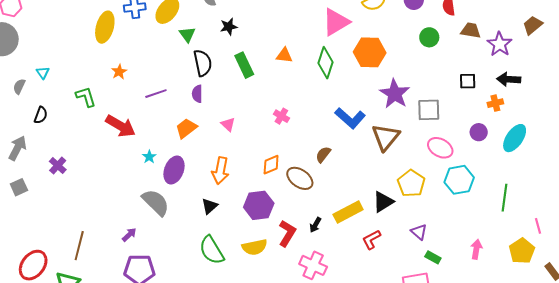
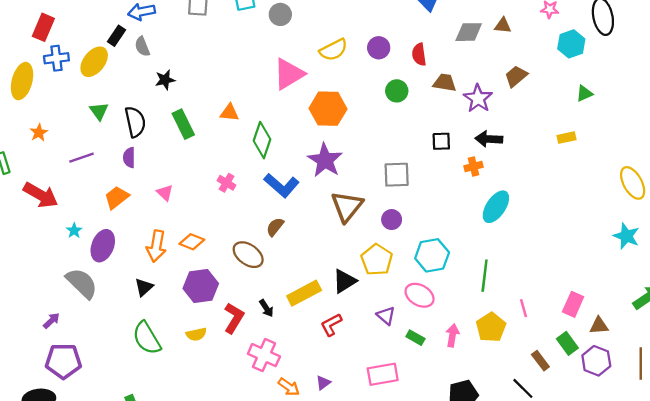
green triangle: (187, 35) -> (99, 111), moved
green diamond: (326, 63) -> (262, 140), moved
purple star: (395, 94) -> (325, 160), moved
blue L-shape: (350, 118) -> (282, 185), moved
purple circle: (479, 132) -> (392, 220), moved
pink ellipse: (440, 148) -> (420, 295), moved
orange diamond: (271, 165) -> (192, 242), moved, turned 45
black arrow: (315, 225) -> (266, 308), turned -63
yellow semicircle: (255, 247) -> (196, 334), size x0.7
yellow pentagon: (522, 251) -> (491, 327), moved
green rectangle: (433, 257) -> (415, 338), moved

